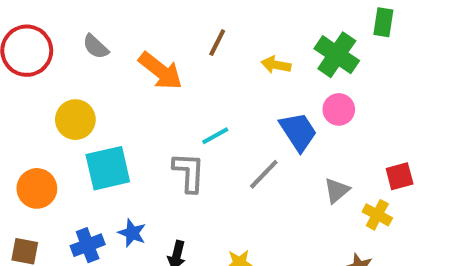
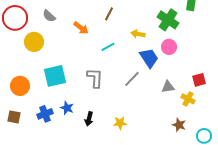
yellow arrow: (276, 65) -> (138, 34), moved
orange arrow: (160, 71) -> (81, 28), size x0.7
yellow circle: (75, 120) -> (34, 42), moved
cyan line: (215, 136) -> (108, 47), moved
gray triangle: (337, 190) -> (168, 87), turned 32

